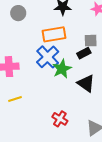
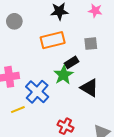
black rectangle: (84, 53) -> (71, 62), moved
blue cross: (48, 57) -> (37, 92), moved

